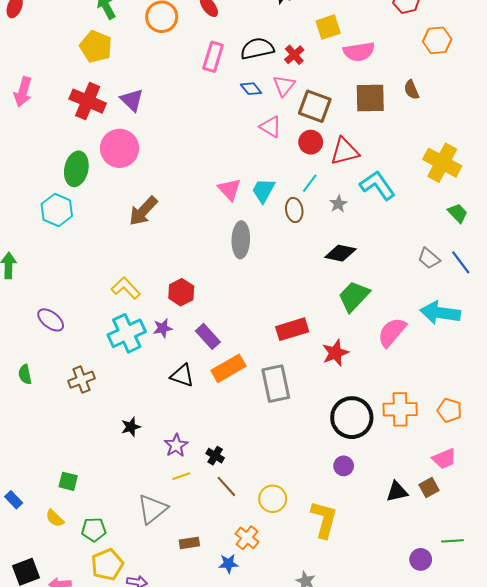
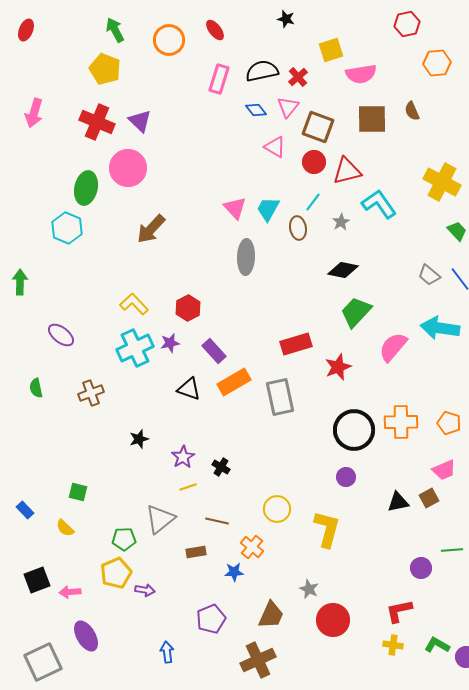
brown line: (226, 486) -> (217, 521), moved, turned -35
green pentagon: (94, 530) -> (124, 539), moved

